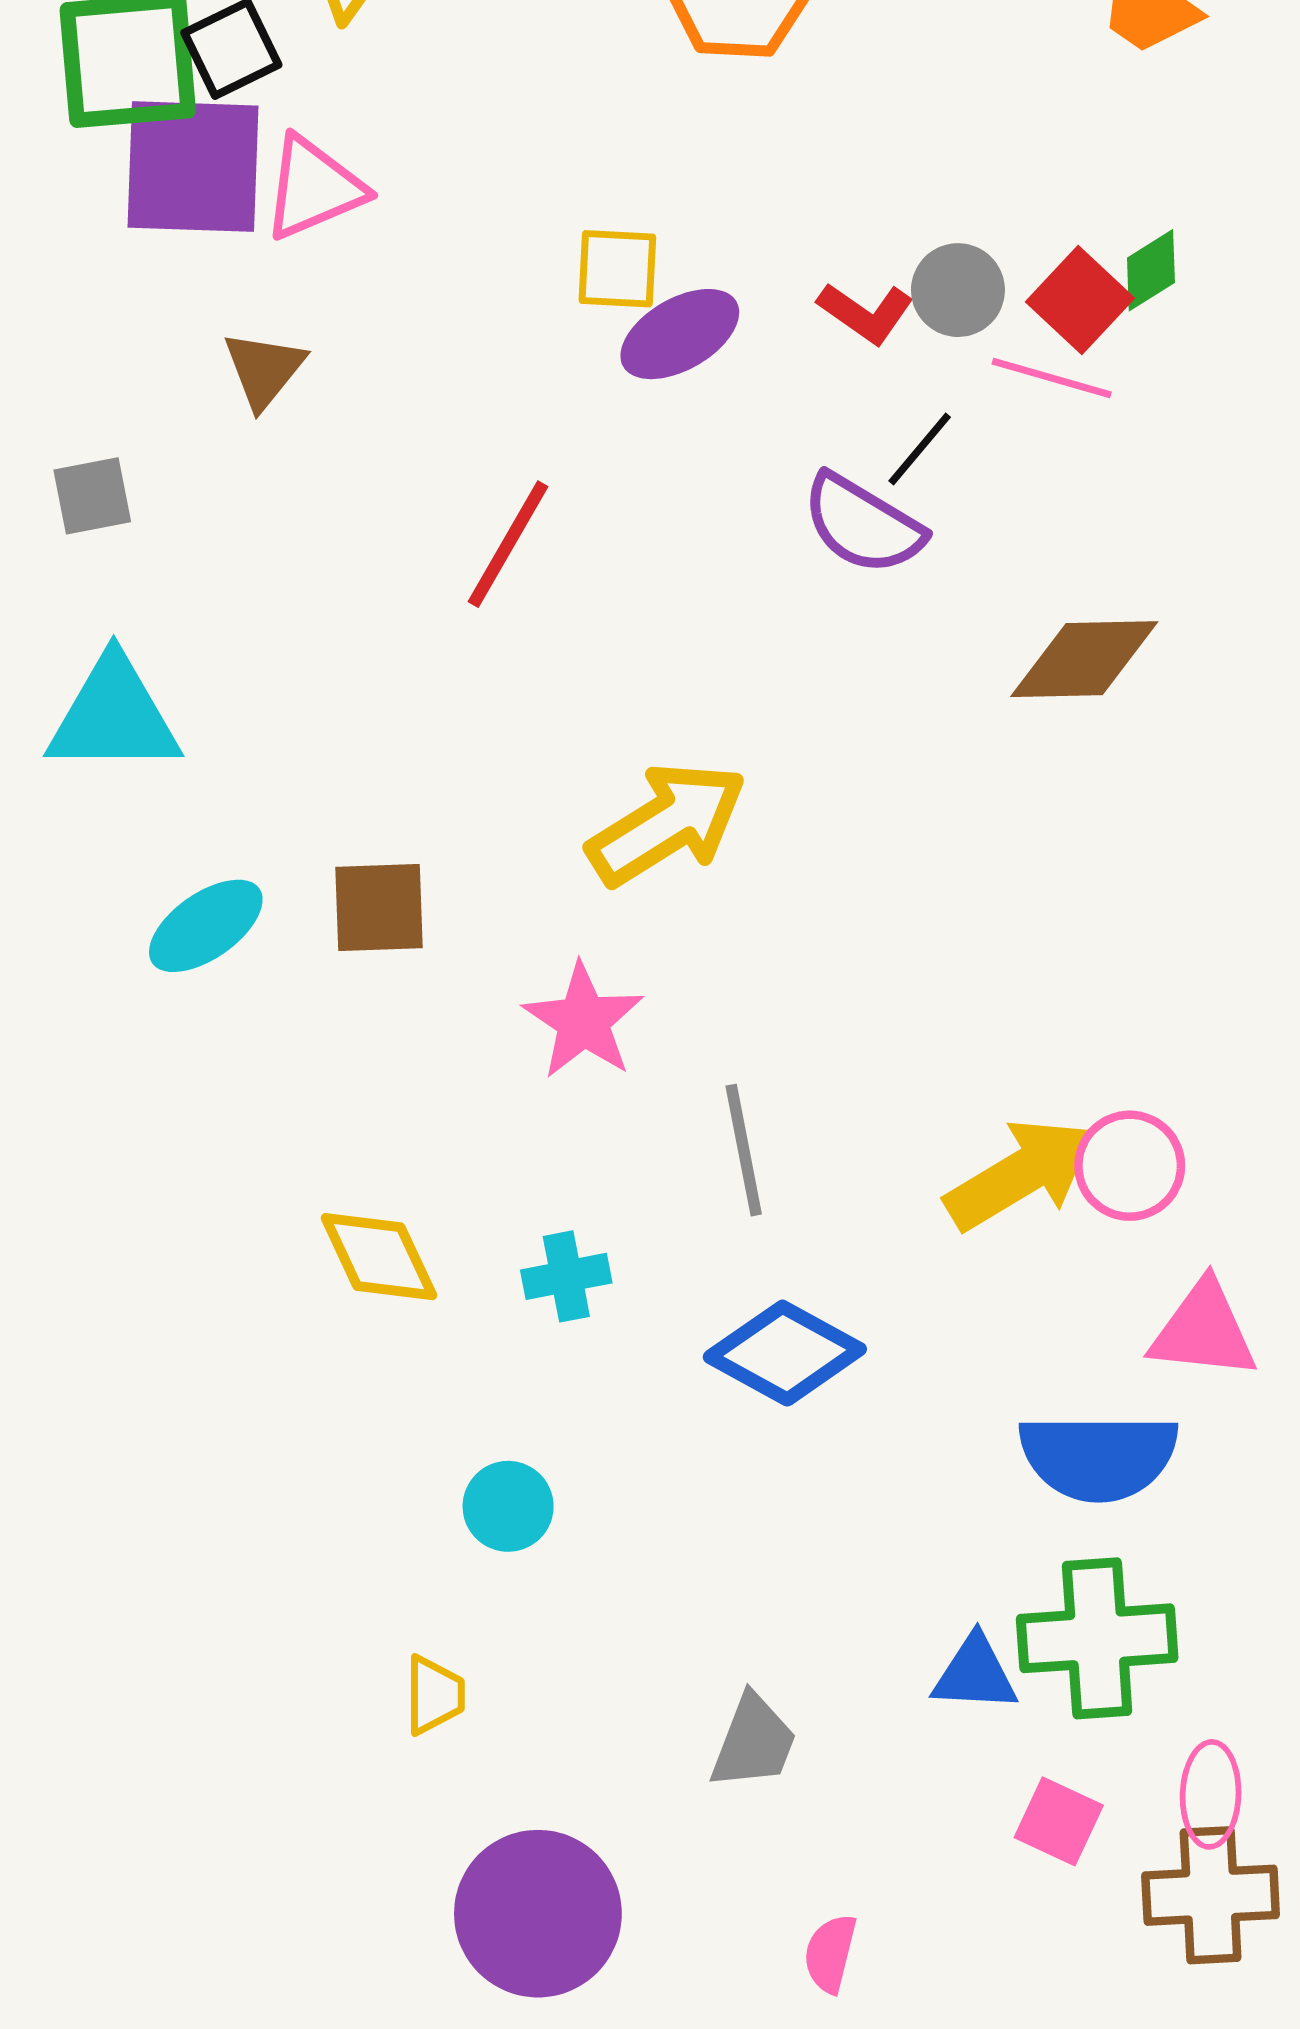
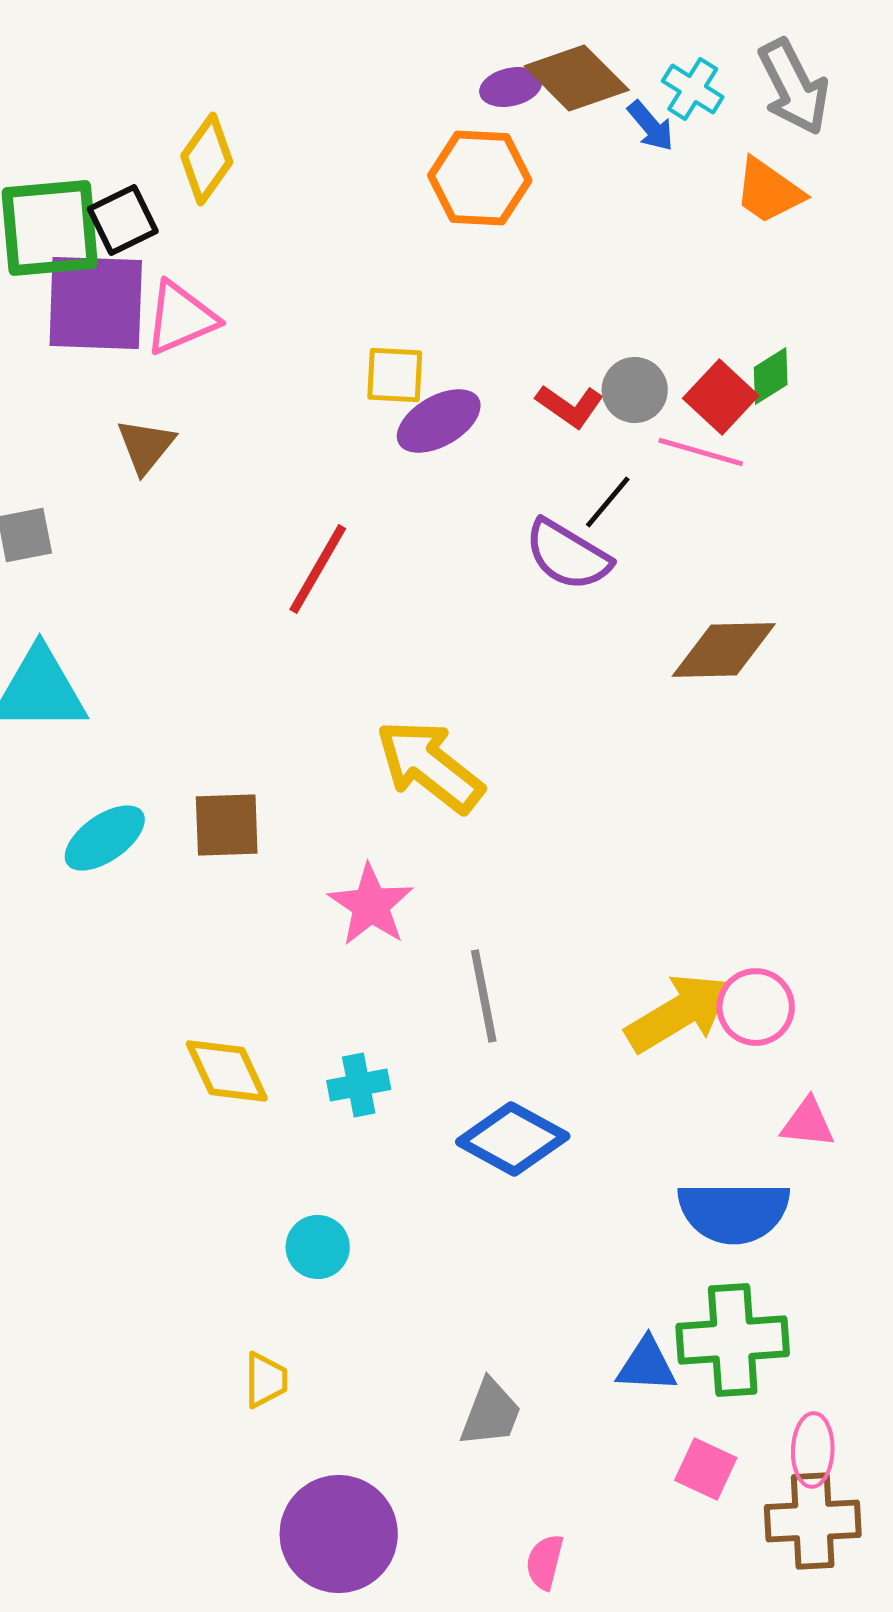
yellow arrow: (667, 824) -> (430, 766), turned -110
pink triangle: (1203, 1330) -> (808, 1123), size x0.7

